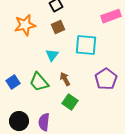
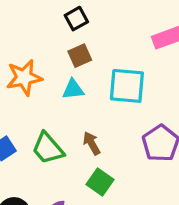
orange star: (25, 25) -> (24, 78), moved
cyan triangle: (52, 55) -> (73, 89), moved, turned 48

